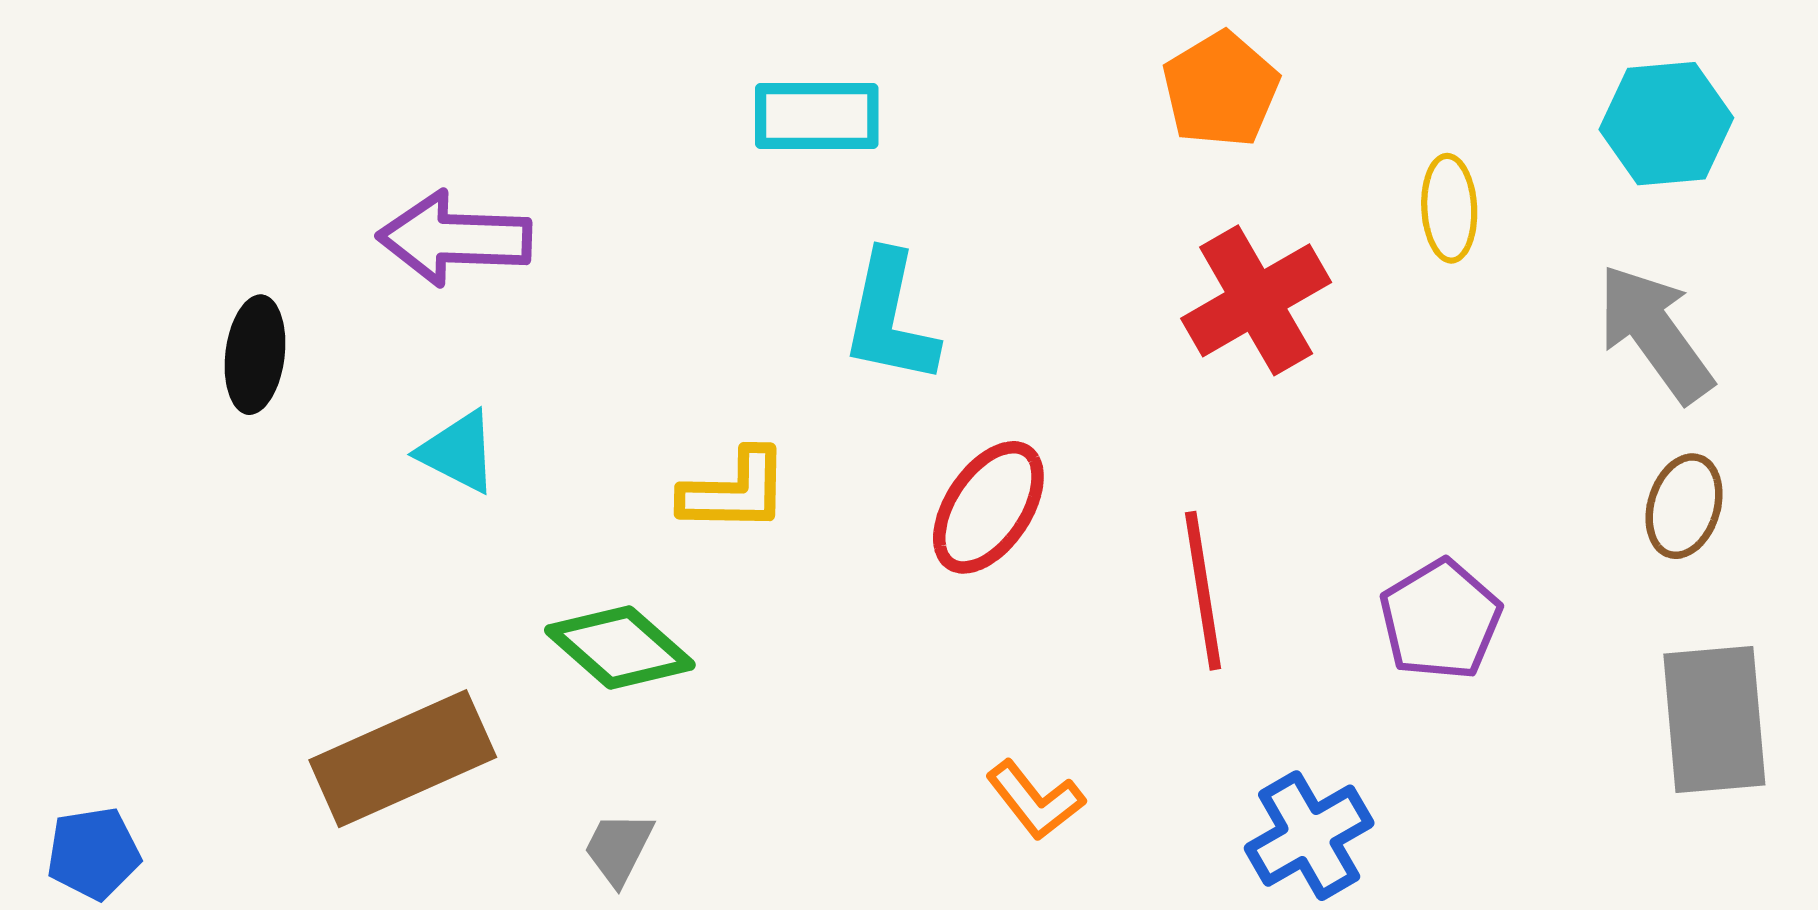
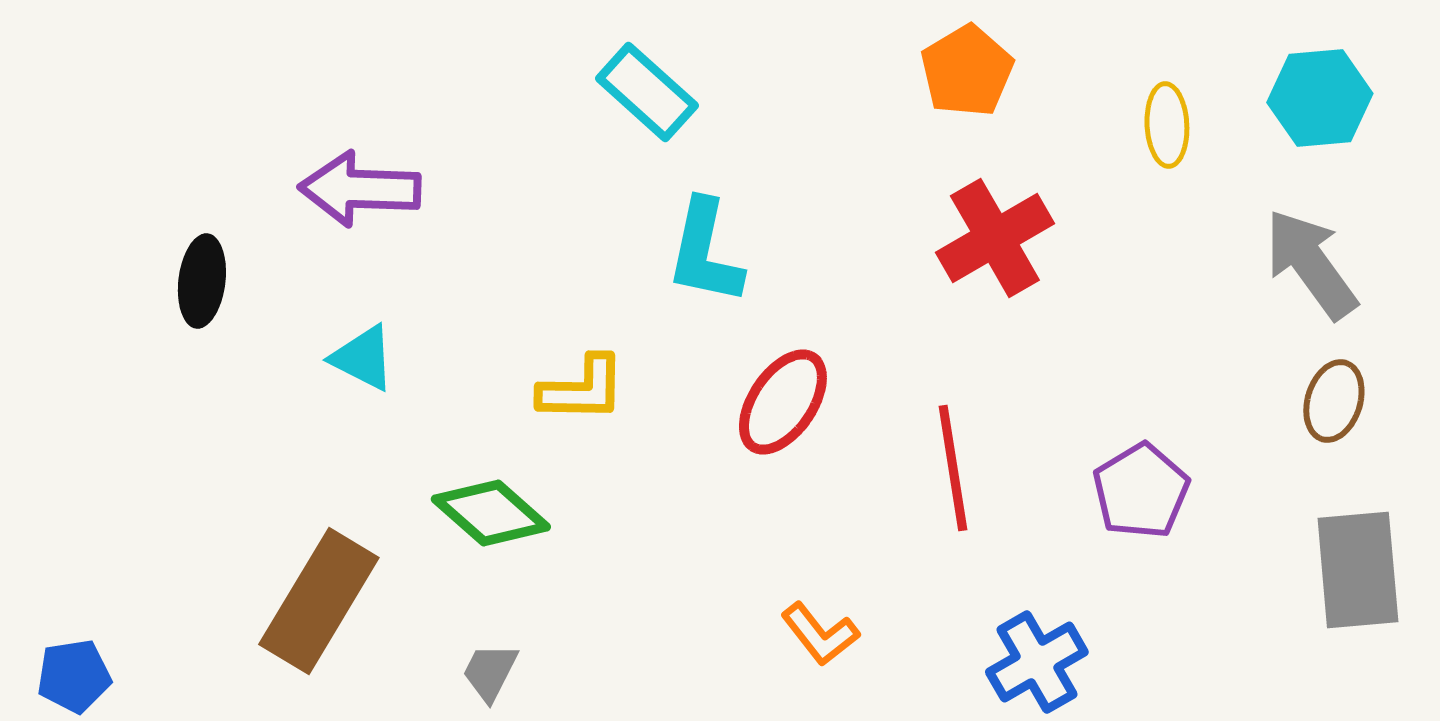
cyan rectangle: (817, 116) -> (647, 92), turned 42
yellow ellipse: (1449, 208) -> (1167, 125), moved
brown rectangle: (403, 759) -> (319, 601), turned -35

